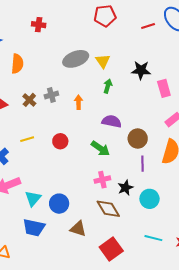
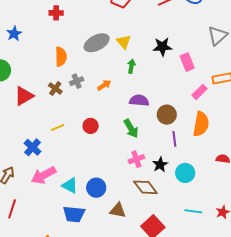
orange semicircle: (17, 64) -> (61, 57), moved
orange arrow: (79, 102) -> (104, 85), turned 64
green arrow: (100, 148) -> (131, 129), turned 30
cyan triangle: (33, 198) -> (70, 185), turned -36

